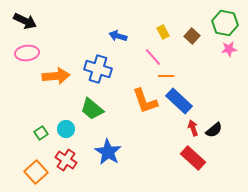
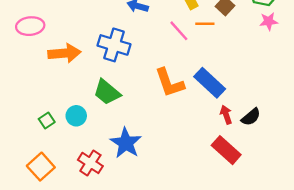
orange line: (166, 76) -> (205, 24), moved
red cross: (66, 160) -> (90, 163), moved

